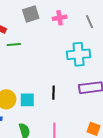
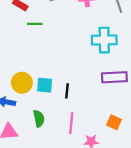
black line: (53, 93) -> (67, 91), moved

